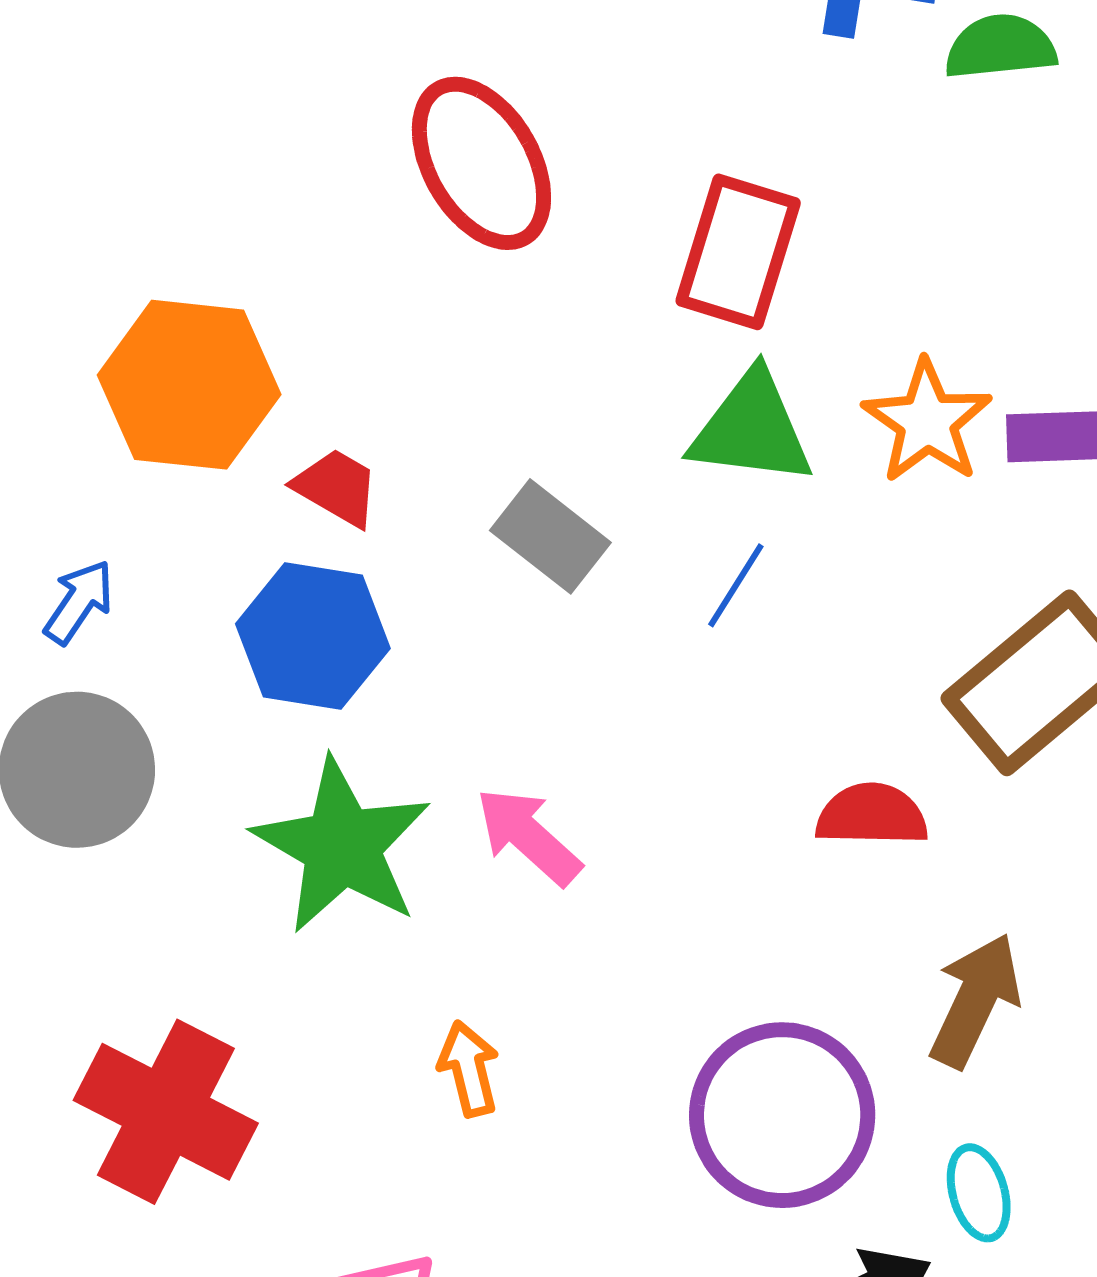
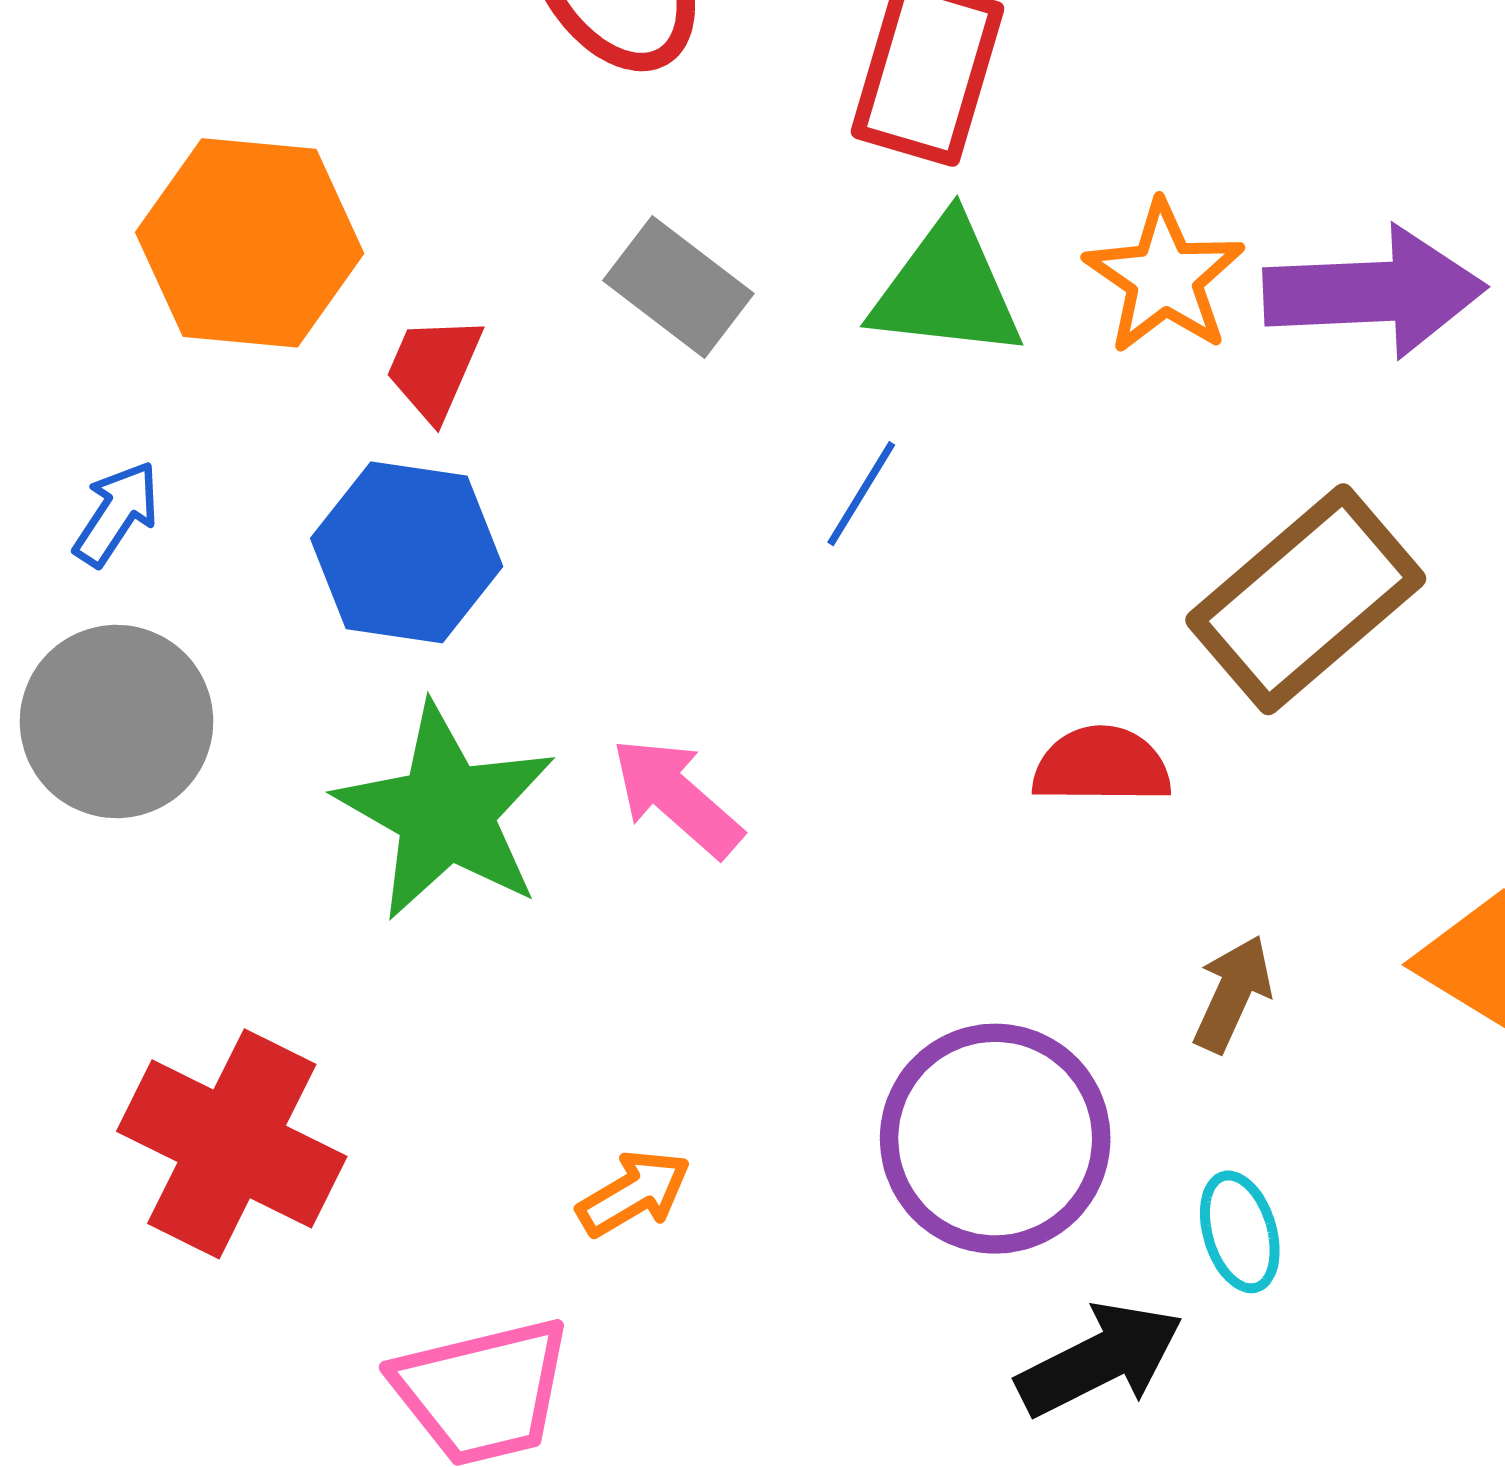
red trapezoid: (337, 487) -> (434, 368), turned -96
gray rectangle: (550, 536) -> (678, 287), moved
blue line: (736, 585) -> (861, 494), moved
brown arrow: (975, 1000) -> (1233, 994), size x0.7
orange arrow: (469, 1069) -> (634, 1193), moved, turned 74

